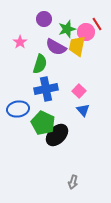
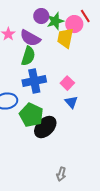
purple circle: (44, 19) -> (41, 16), moved
purple semicircle: (56, 47) -> (30, 38), moved

